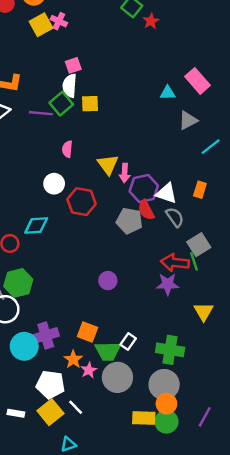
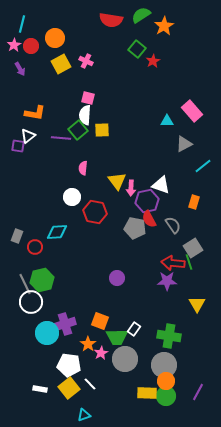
pink cross: (59, 21) -> (86, 61), moved
pink square: (73, 65) -> (88, 98), turned 32
white triangle: (166, 193) -> (161, 185), moved

